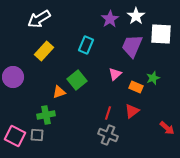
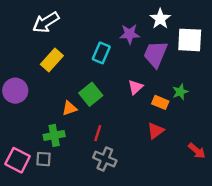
purple star: (110, 19) -> (130, 34), moved, turned 30
red line: (108, 113) -> (98, 133), moved
gray cross: (108, 135) -> (105, 159), moved

